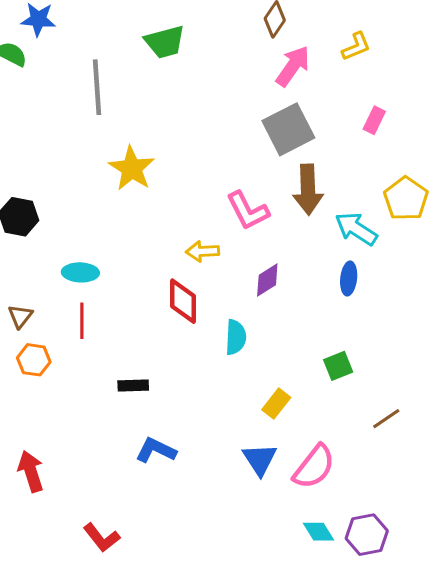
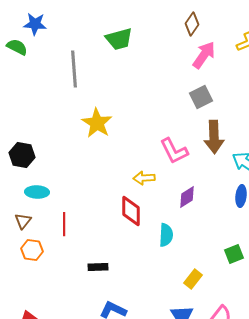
gray square: (288, 129) -> (201, 97), size x0.7
cyan ellipse: (80, 272) -> (37, 192), moved

